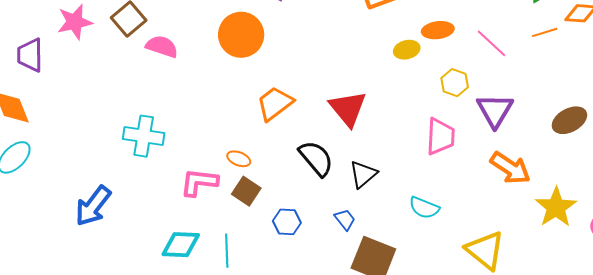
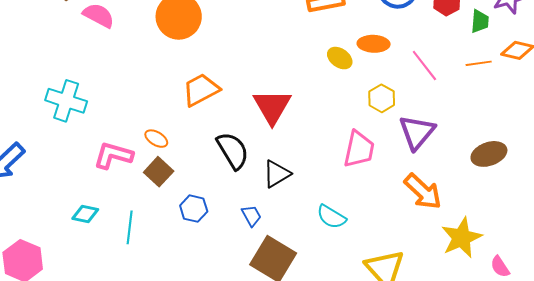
yellow ellipse: (407, 50) -> (340, 58), turned 40
cyan diamond: (181, 245) -> (85, 214), size x0.7

